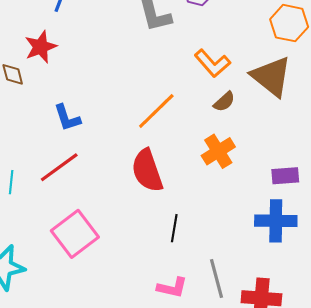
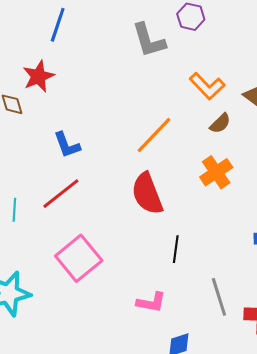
pink L-shape: (172, 288) -> (151, 302), moved

